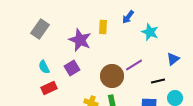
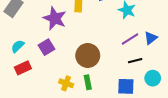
purple line: (134, 65) -> (130, 39), moved
cyan semicircle: (44, 67) -> (18, 46), turned 72

